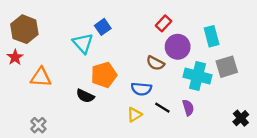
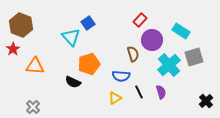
cyan rectangle: (212, 36) -> (181, 31), turned -42
brown semicircle: (155, 63) -> (133, 54), turned -133
cyan cross: (198, 76) -> (169, 65), turned 35
black line: (162, 108) -> (139, 92), turned 32

